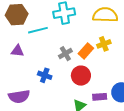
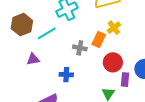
gray cross: (65, 54) -> (80, 48), turned -32
red circle: (81, 76) -> (113, 62), moved
purple rectangle: (100, 97) -> (125, 80), turned -64

